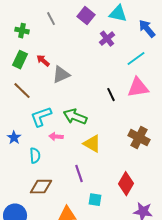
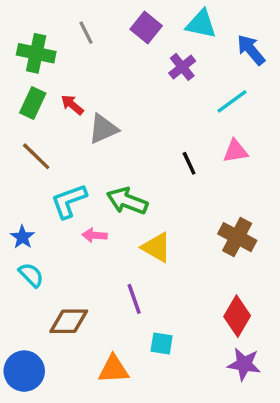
green cross: (22, 31) -> (36, 53), size x1.5
pink triangle: (138, 88) -> (235, 151), size x0.7
cyan semicircle: (35, 156) -> (31, 275), moved, turned -42
red diamond: (126, 184) -> (237, 316), moved

